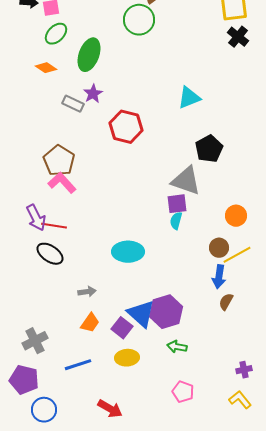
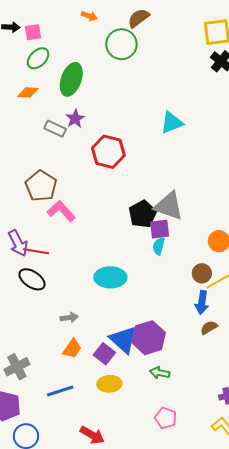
orange diamond: (46, 68) -> (28, 92), turned -30
black pentagon: (209, 149) -> (143, 214), moved
pink L-shape: (62, 183) -> (61, 211), moved
brown semicircle: (226, 302) -> (209, 328), turned 30

